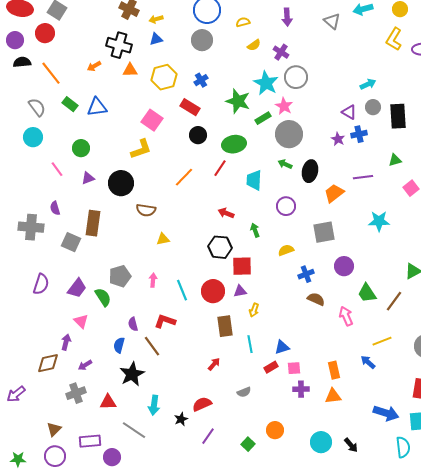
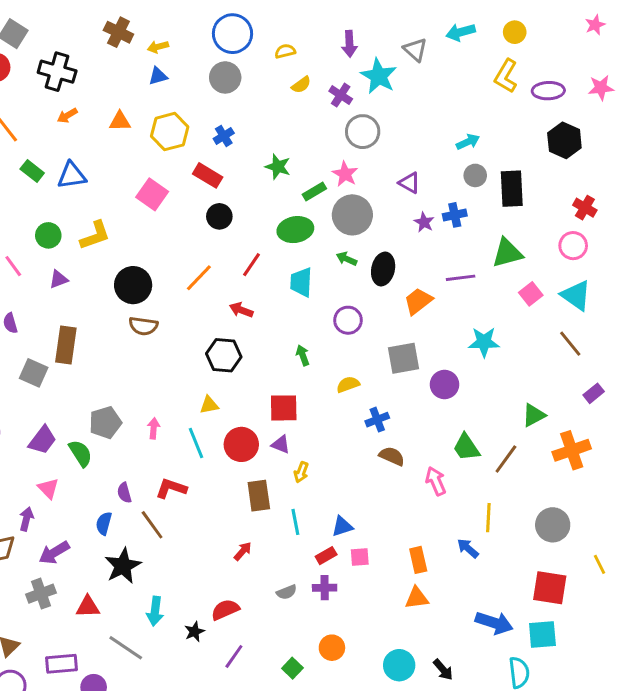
black cross: (119, 45) -> (57, 72), moved
cyan star: (266, 83) -> (379, 76), moved
green star: (238, 101) -> (278, 167), size x0.7
purple triangle: (349, 112) -> (409, 183), moved
green ellipse: (234, 144) -> (295, 230), moved
yellow L-shape: (141, 149) -> (95, 235), moved
green triangle: (395, 160) -> (507, 253), size x1.6
black circle: (121, 183) -> (133, 285), moved
red arrow: (226, 213) -> (241, 310), moved
yellow triangle: (163, 239) -> (209, 405), moved
black hexagon: (220, 247) -> (224, 355), moved
purple circle: (344, 266) -> (444, 385), moved
purple triangle: (240, 291) -> (281, 444), turned 32
yellow line: (382, 341) -> (488, 518), turned -66
purple arrow: (85, 365) -> (54, 553), size x1.5
purple cross: (301, 389) -> (325, 588), moved

